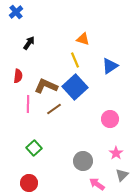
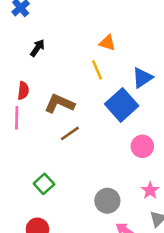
blue square: (75, 87) -> (122, 105), moved
pink line: (28, 104) -> (17, 118), moved

